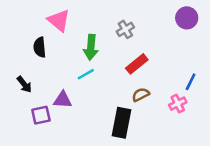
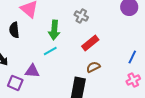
gray cross: (125, 29) -> (81, 16), turned -32
pink cross: (178, 104) -> (133, 80), moved
purple square: (41, 115) -> (15, 83), turned 35

